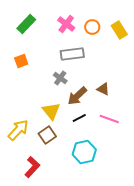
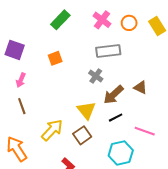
pink line: (109, 119) -> (145, 131), moved

